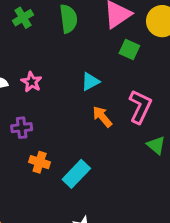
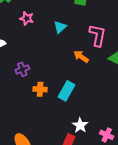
pink star: (32, 82) -> (27, 18), moved
orange arrow: (102, 117) -> (81, 57), moved

